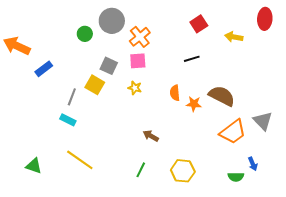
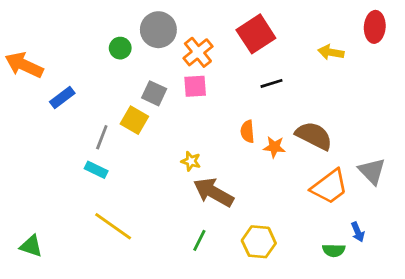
red square: (199, 24) -> (256, 34), moved, size x1.5
yellow star: (135, 88) -> (191, 161), moved
brown arrow: (151, 136) -> (214, 192), size x1.8
green triangle: (34, 166) -> (31, 246), moved

